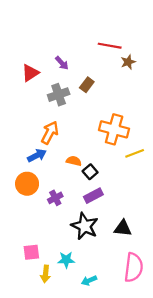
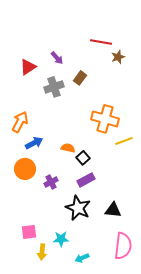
orange arrow: (50, 133) -> (20, 122), moved

